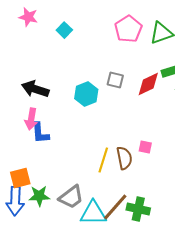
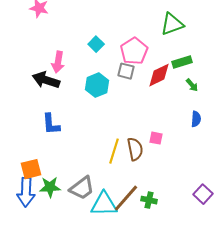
pink pentagon: (128, 29) -> (134, 51), moved
cyan square: (64, 30) -> (96, 44), moved
pink arrow: (31, 119) -> (58, 62), moved
green cross: (138, 209) -> (149, 200), size x0.7

